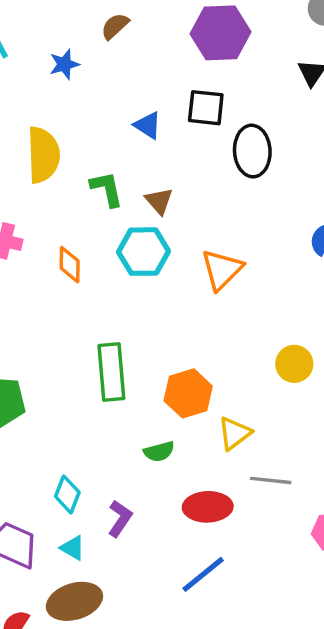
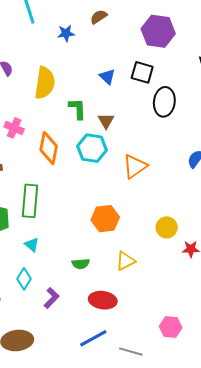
orange diamond: (70, 265) -> (49, 148), size x1.5
green rectangle: (111, 372) -> (30, 201), moved
orange hexagon: (188, 393) -> (105, 219), moved
gray line: (271, 480) -> (131, 352), moved
cyan triangle: (73, 548) -> (32, 245), moved

